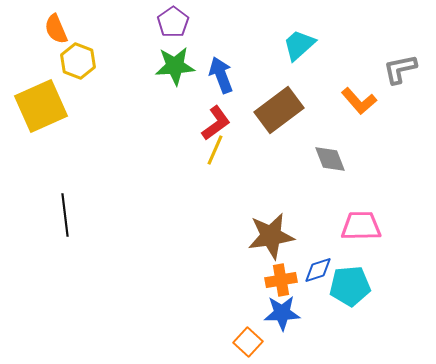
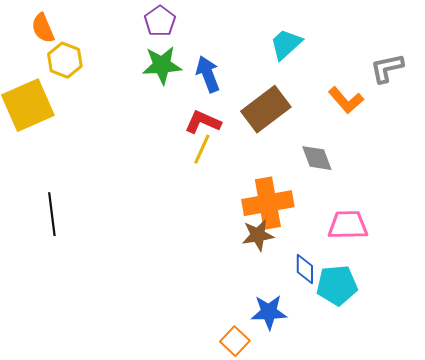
red L-shape: (216, 123) -> (203, 122), turned -120
brown star: (271, 236) -> (258, 235), size x0.7
blue diamond: (318, 270) -> (305, 269), turned -72
orange cross: (281, 280) -> (268, 203), moved, size x1.6

